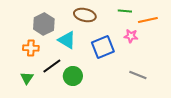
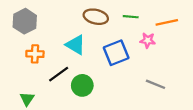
green line: (125, 11) -> (131, 17), moved
gray hexagon: (44, 24) -> (25, 21), moved
green triangle: (27, 78) -> (27, 99), moved

